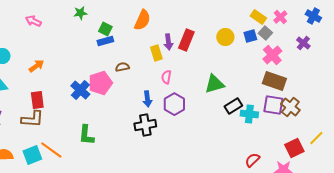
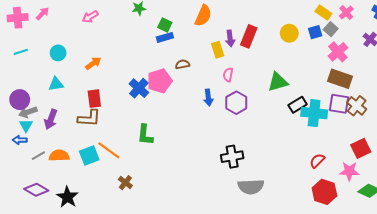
pink arrow: (33, 21) -> (90, 17), turned -56
cyan cross: (249, 114) -> (314, 113), size x1.4
black cross: (145, 125) -> (232, 157), moved

